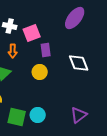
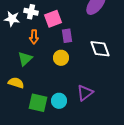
purple triangle: (79, 115) -> (85, 93), moved

